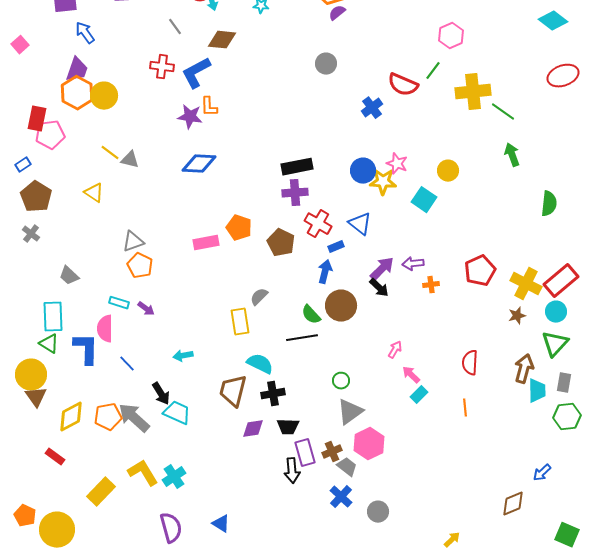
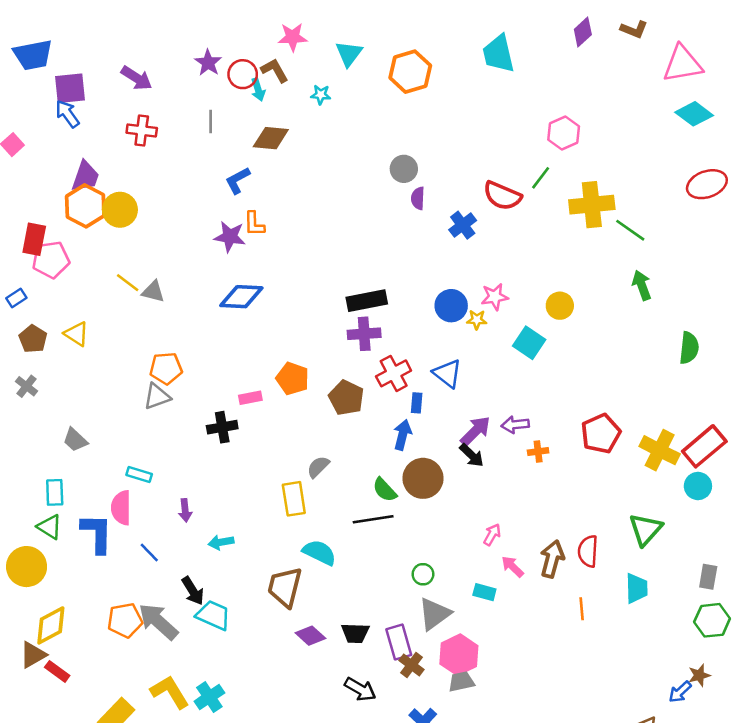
purple semicircle: (337, 13) -> (418, 198), moved, turned -48
gray line: (175, 27) -> (211, 122), turned 36
blue arrow: (85, 33) -> (67, 114), moved
red cross: (162, 67) -> (142, 130), moved
blue L-shape: (196, 73) -> (238, 180), size x0.7
pink star: (397, 164) -> (495, 297), turned -30
yellow star: (383, 182) -> (477, 320), size x0.6
yellow triangle: (94, 193) -> (76, 334), moved
brown pentagon: (36, 197) -> (33, 339), size x0.7
red cross: (318, 224) -> (394, 373), turned 32
pink rectangle: (206, 243) -> (250, 398), size x0.7
blue rectangle: (336, 247) -> (417, 403), turned -63
orange pentagon: (140, 266) -> (166, 368), moved, turned -30
purple arrow: (146, 309) -> (185, 510), moved, turned 48
brown star: (517, 316) -> (699, 675), moved
cyan rectangle: (53, 317) -> (55, 492), size x0.7
green triangle: (555, 344) -> (646, 529), moved
brown arrow: (524, 369) -> (552, 559), moved
cyan trapezoid: (537, 391) -> (637, 588), moved
black cross: (273, 394) -> (222, 427), moved
cyan rectangle: (419, 395) -> (484, 592), moved, turned 60
brown triangle: (36, 397) -> (33, 655), moved, turned 35
yellow diamond: (71, 417) -> (51, 625), moved
purple diamond: (253, 429) -> (310, 636), turned 50
brown cross: (332, 452) -> (411, 665), turned -30
purple rectangle: (305, 453) -> (399, 642), moved
gray trapezoid: (347, 467) -> (461, 682), moved, turned -50
black arrow: (292, 471) -> (360, 689), turned -55

